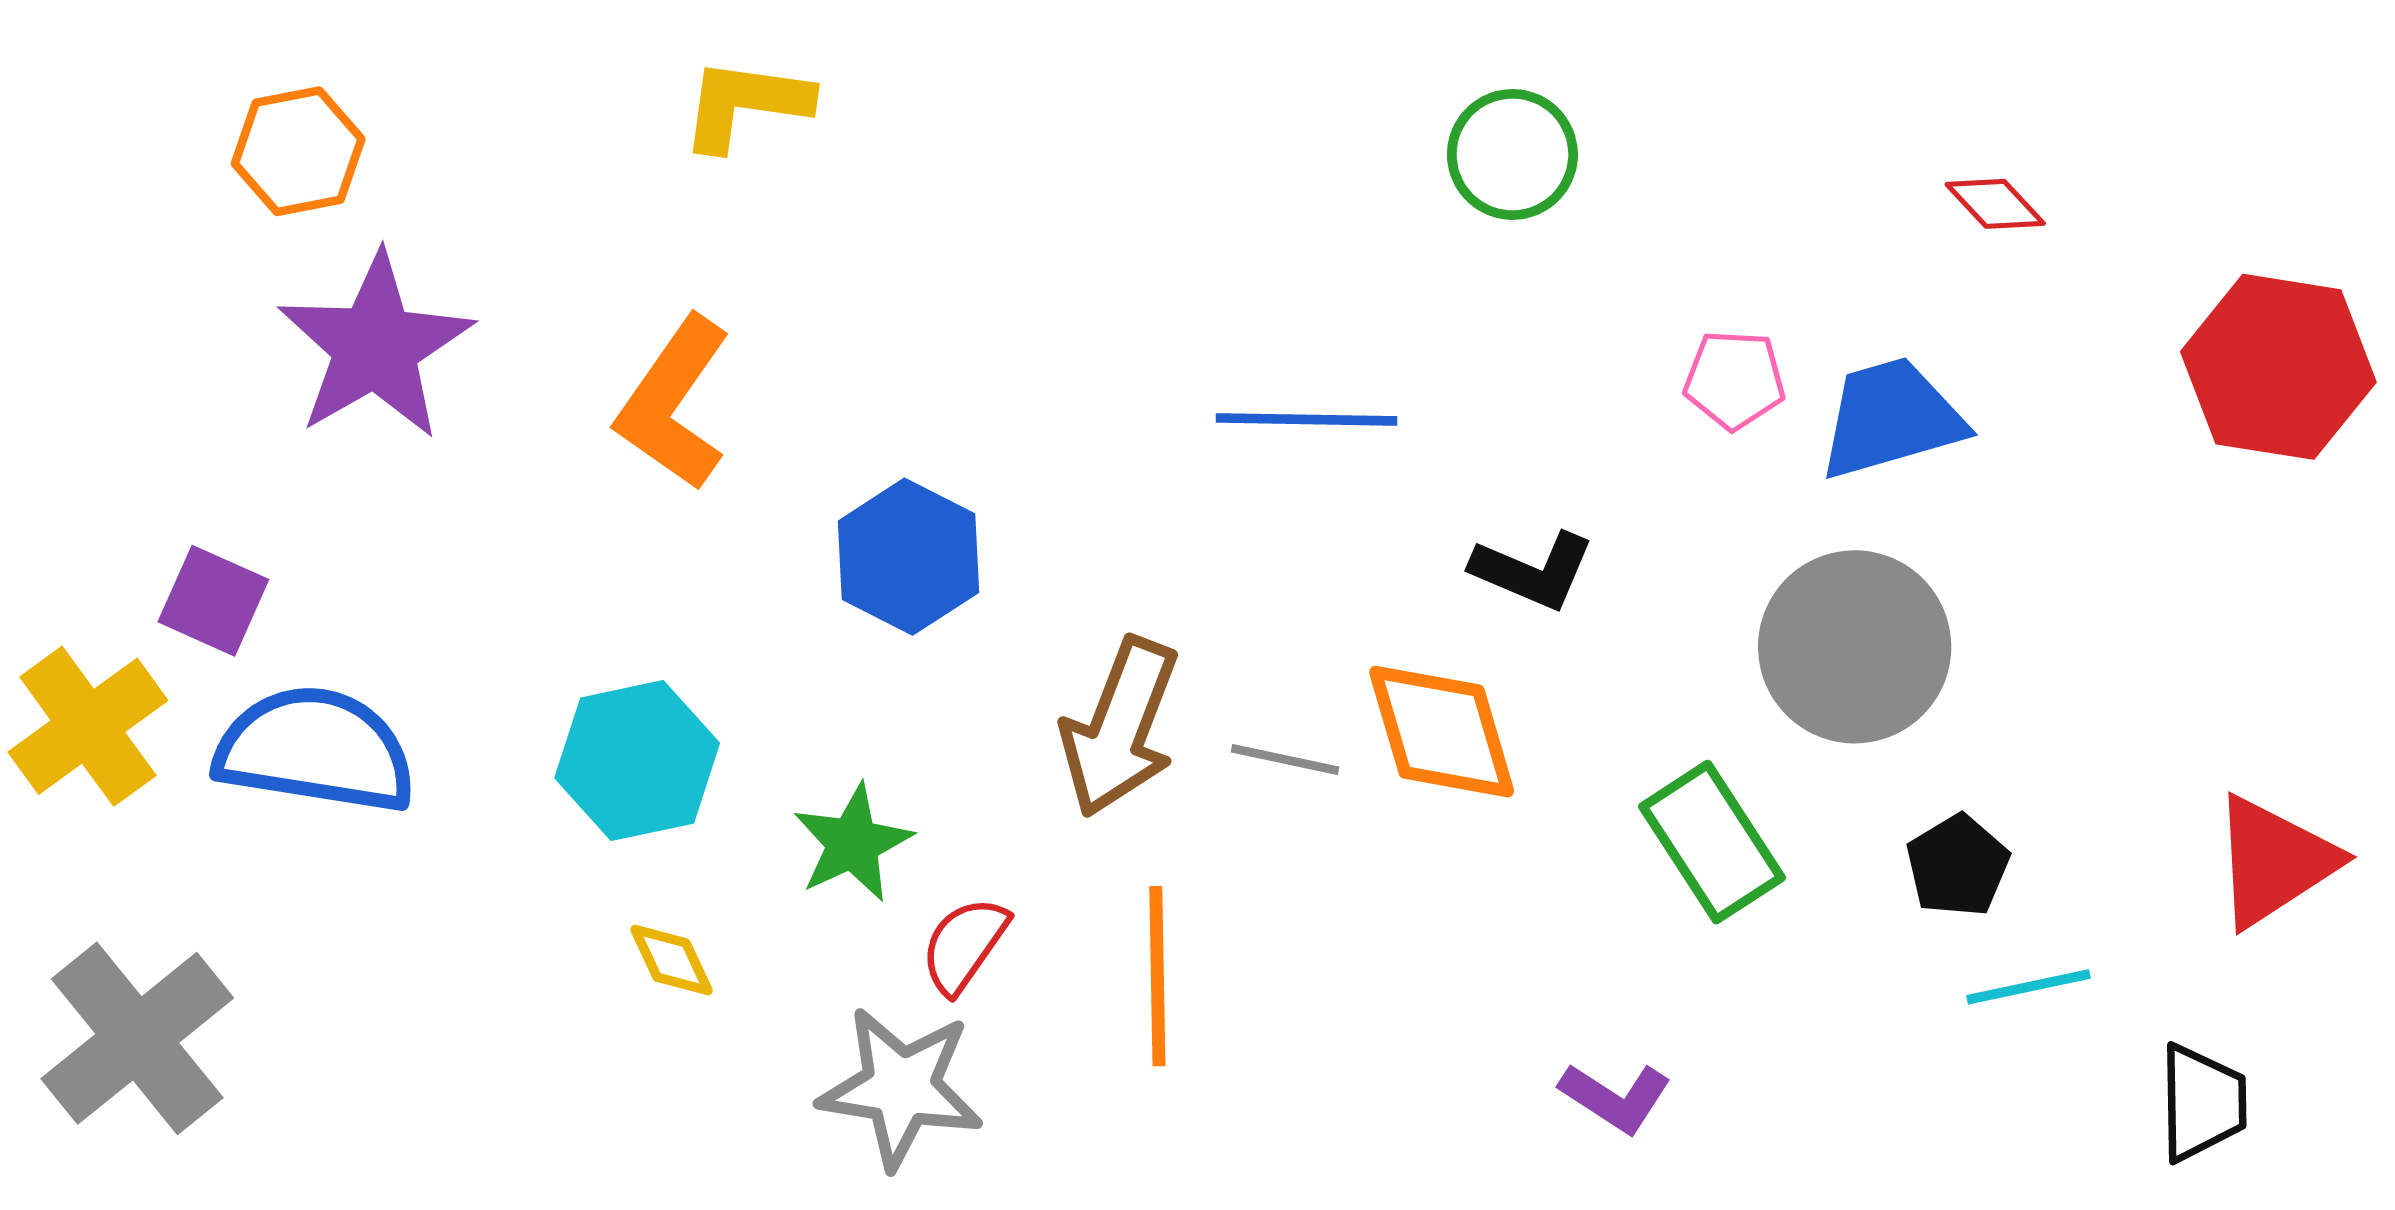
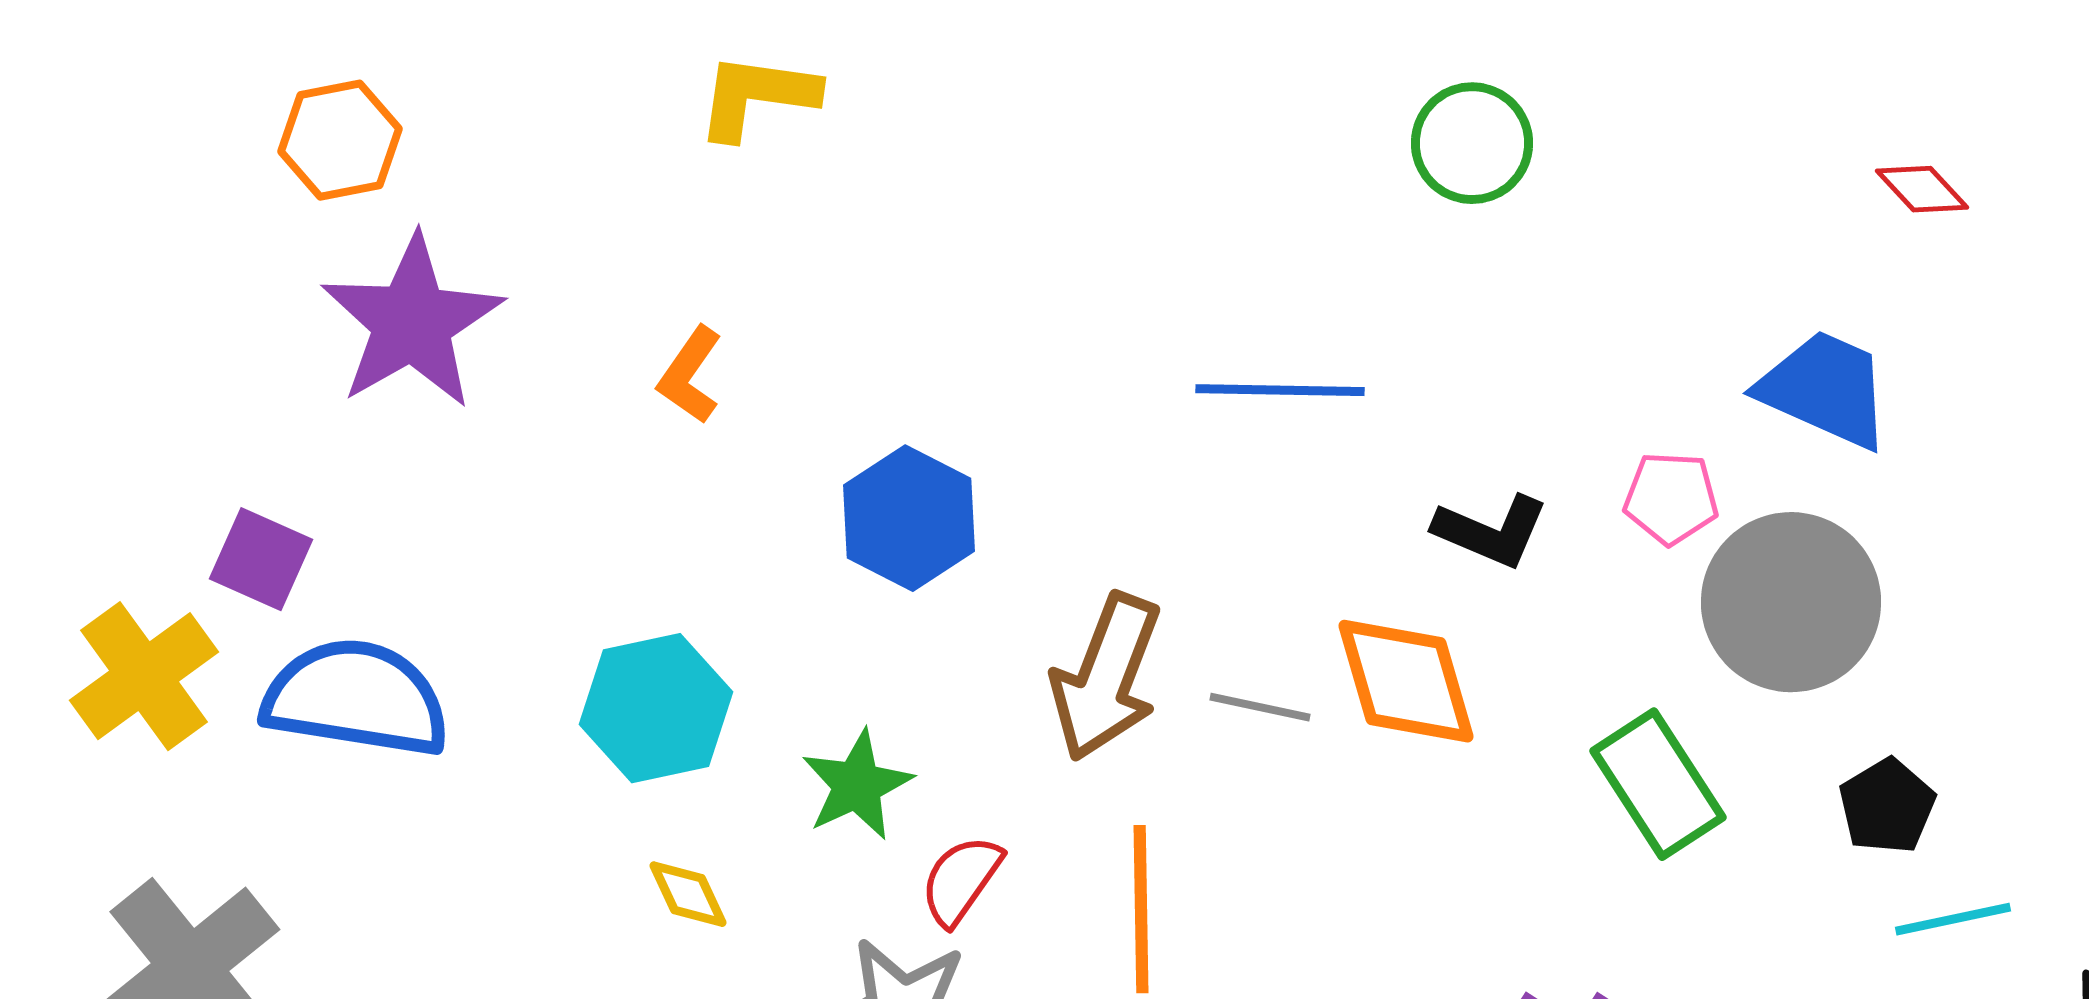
pink pentagon: (1734, 380) -> (1671, 498), moved
orange L-shape: (674, 403) -> (690, 375), size x0.6
blue trapezoid: (1891, 418) -> (1825, 389), turned 40

